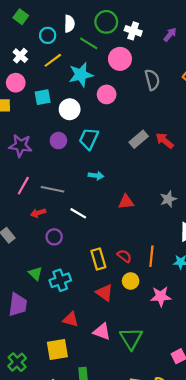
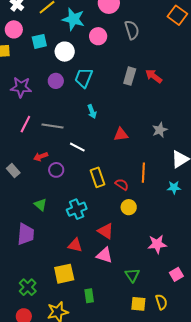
cyan star: (81, 75) -> (73, 19), turned 30
gray semicircle: (152, 80) -> (132, 30), moved
gray rectangle: (139, 139) -> (130, 76), turned -30
cyan arrow: (96, 176) -> (92, 112), turned 64
red arrow: (38, 213) -> (41, 157), moved
orange line: (151, 256) -> (143, 173), moved
yellow rectangle: (98, 259) -> (98, 177), moved
cyan cross: (60, 280) -> (77, 209), moved
red triangle: (104, 293) -> (106, 231), moved
pink star: (161, 296) -> (157, 244), moved
green triangle: (131, 338) -> (132, 275), moved, size x0.7

